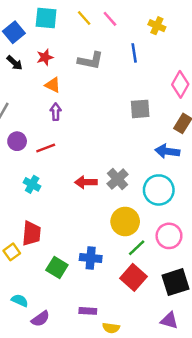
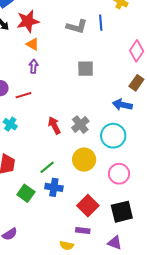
red star: (45, 57) -> (28, 21), size x1.6
gray L-shape: (90, 61) -> (77, 27), moved
gray square: (140, 109) -> (86, 69), moved
red arrow: (86, 182) -> (54, 125), turned 60
green line: (137, 248) -> (47, 167), moved
purple rectangle: (88, 311) -> (83, 231), moved

